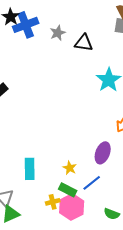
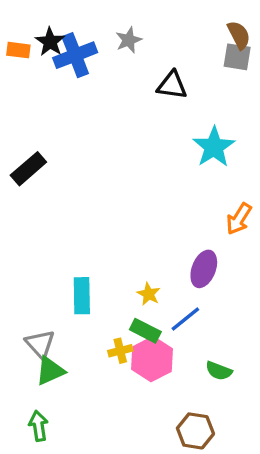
gray star: (58, 33) -> (129, 40), moved

